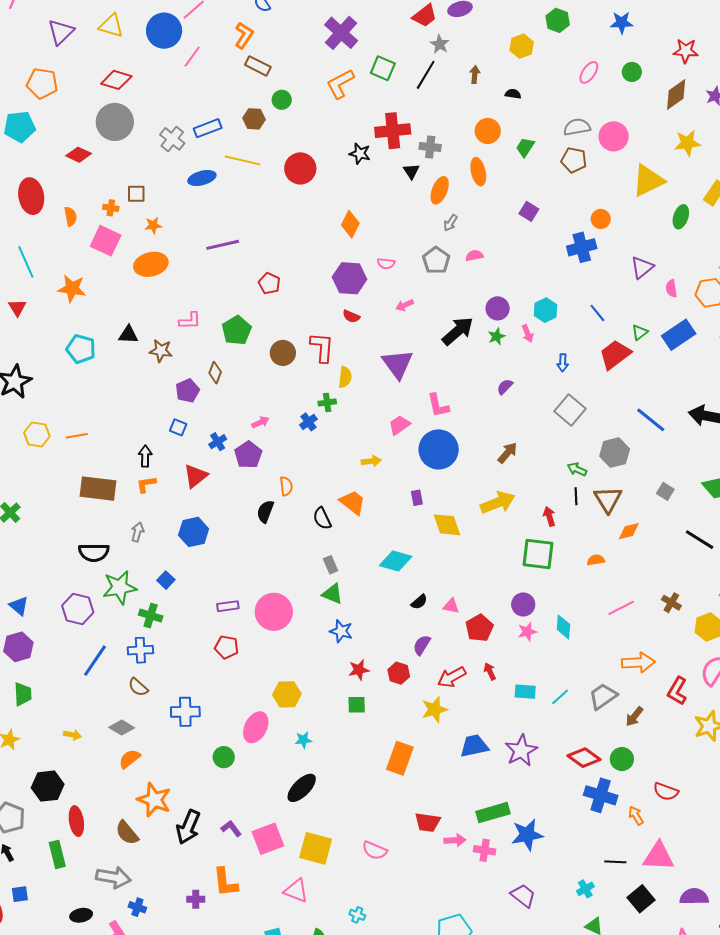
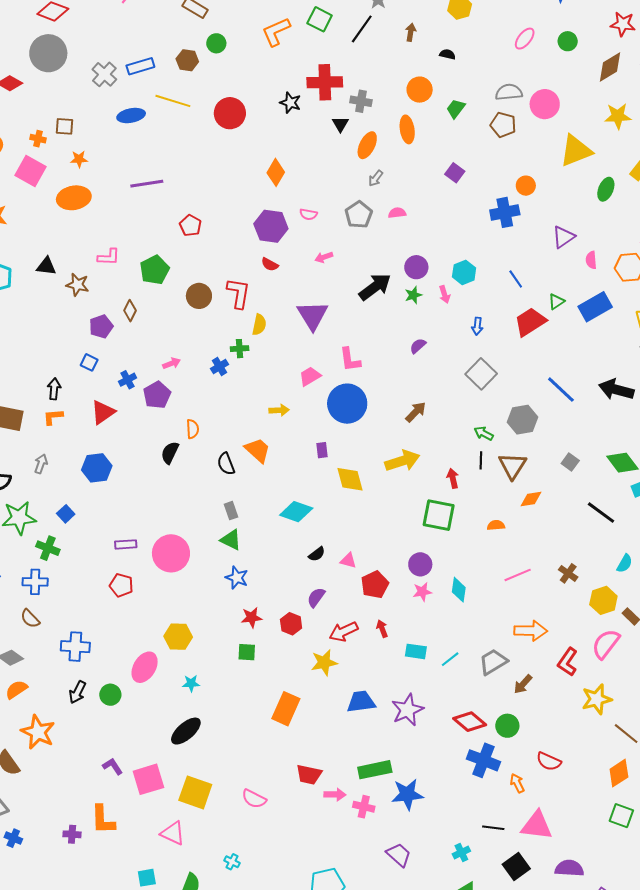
black arrow: (188, 827) -> (77, 692), moved, size x0.7

